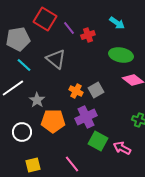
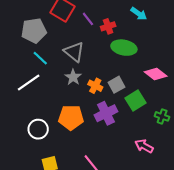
green ellipse: (121, 55) -> (124, 48), moved
gray star: (37, 100) -> (73, 77), moved
green square: (98, 141) -> (136, 101), moved, turned 30

